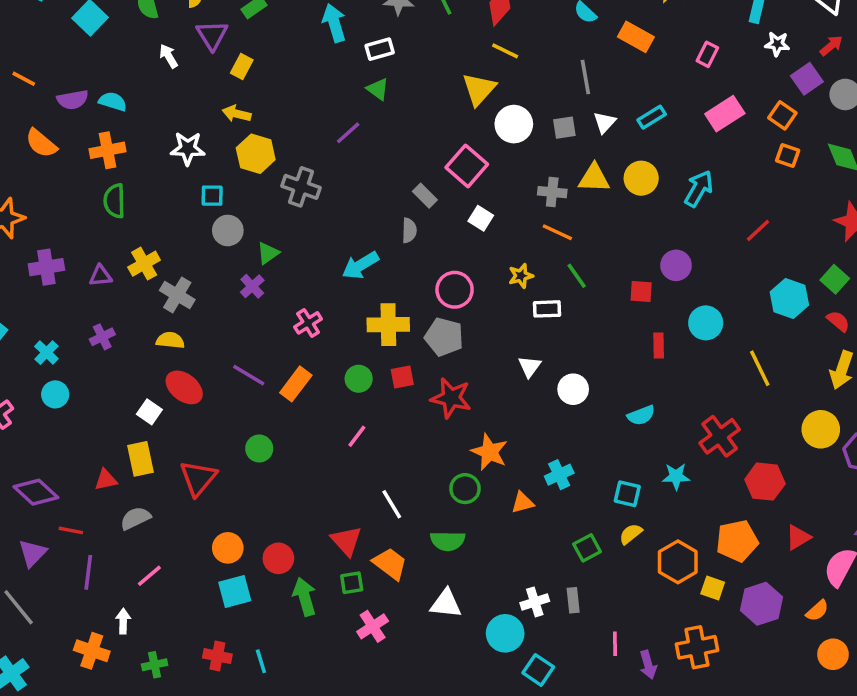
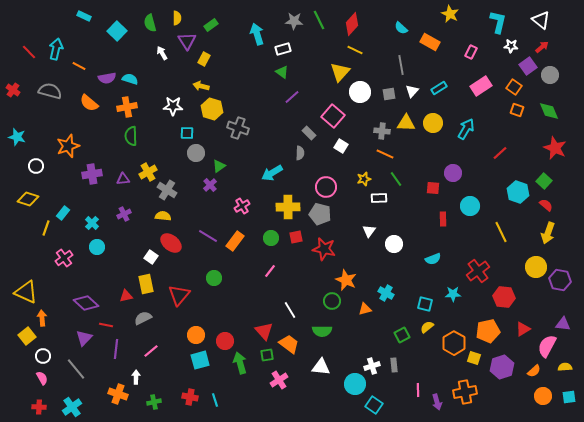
purple line: (348, 133) -> (292, 97), moved
cyan cross: (559, 475) -> (386, 293), turned -35

